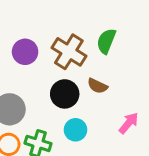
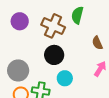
purple circle: (25, 52) -> (20, 21), moved
brown semicircle: (97, 86) -> (97, 43), moved, turned 48

